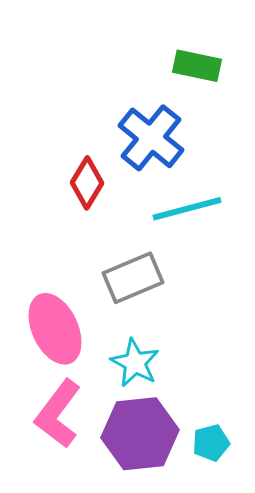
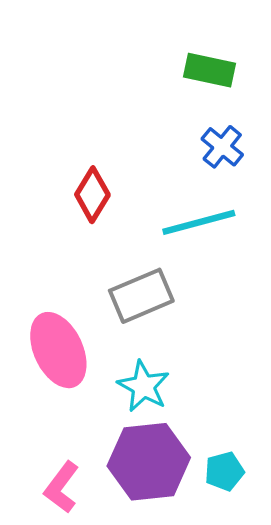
blue cross: (151, 138) -> (222, 147), moved, size x0.6
pink L-shape: (58, 414) -> (62, 487), moved, size x0.7

